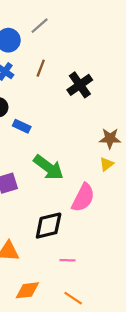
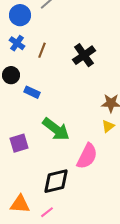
brown line: (41, 68) -> (42, 50), moved
pink line: (67, 260) -> (47, 212), moved, turned -40

